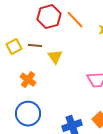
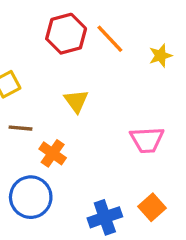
brown line: (35, 46) -> (21, 128), moved
orange cross: (28, 80) -> (53, 153), moved

